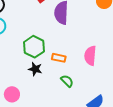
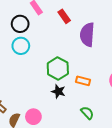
green semicircle: (67, 81) -> (87, 113), moved

